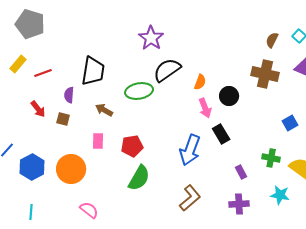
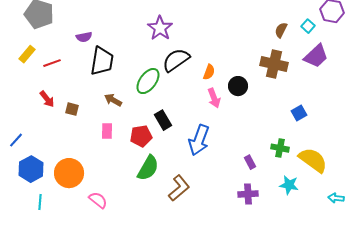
green ellipse: (139, 91) -> (148, 81), turned -44
purple semicircle: (69, 95) -> (84, 37), moved, turned -105
black rectangle: (221, 134) -> (163, 120), moved
blue hexagon: (32, 167) -> (31, 169), moved
orange circle: (71, 169) -> (69, 173), moved
brown L-shape: (190, 198) -> (179, 188), moved

